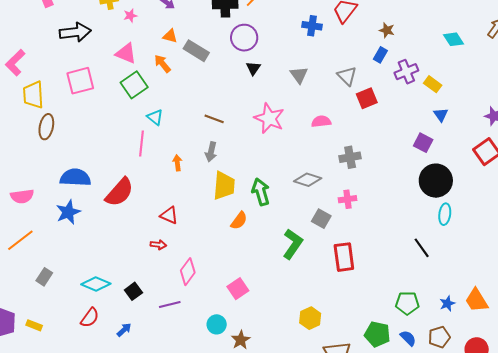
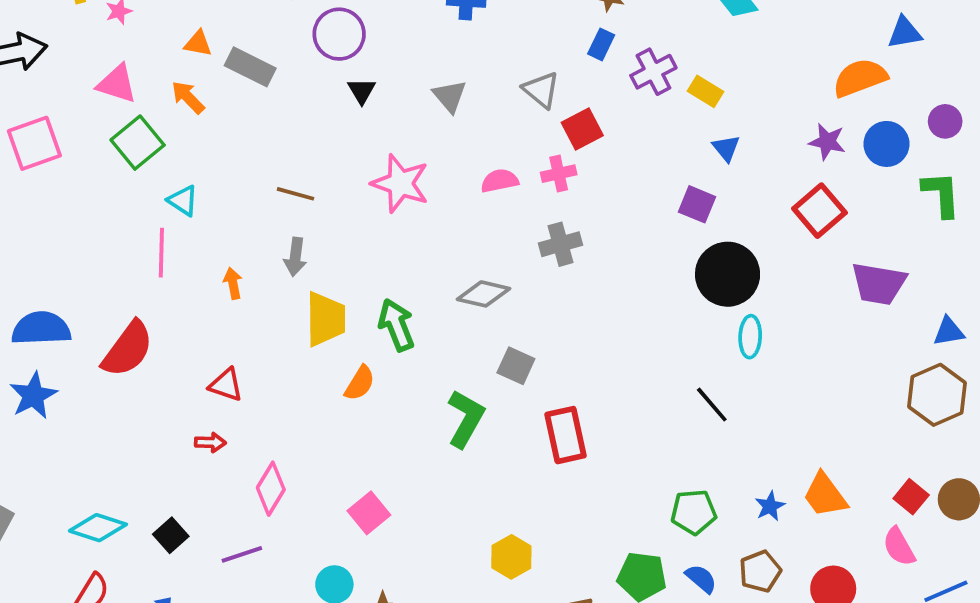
pink cross: (347, 199) -> (559, 174), moved

